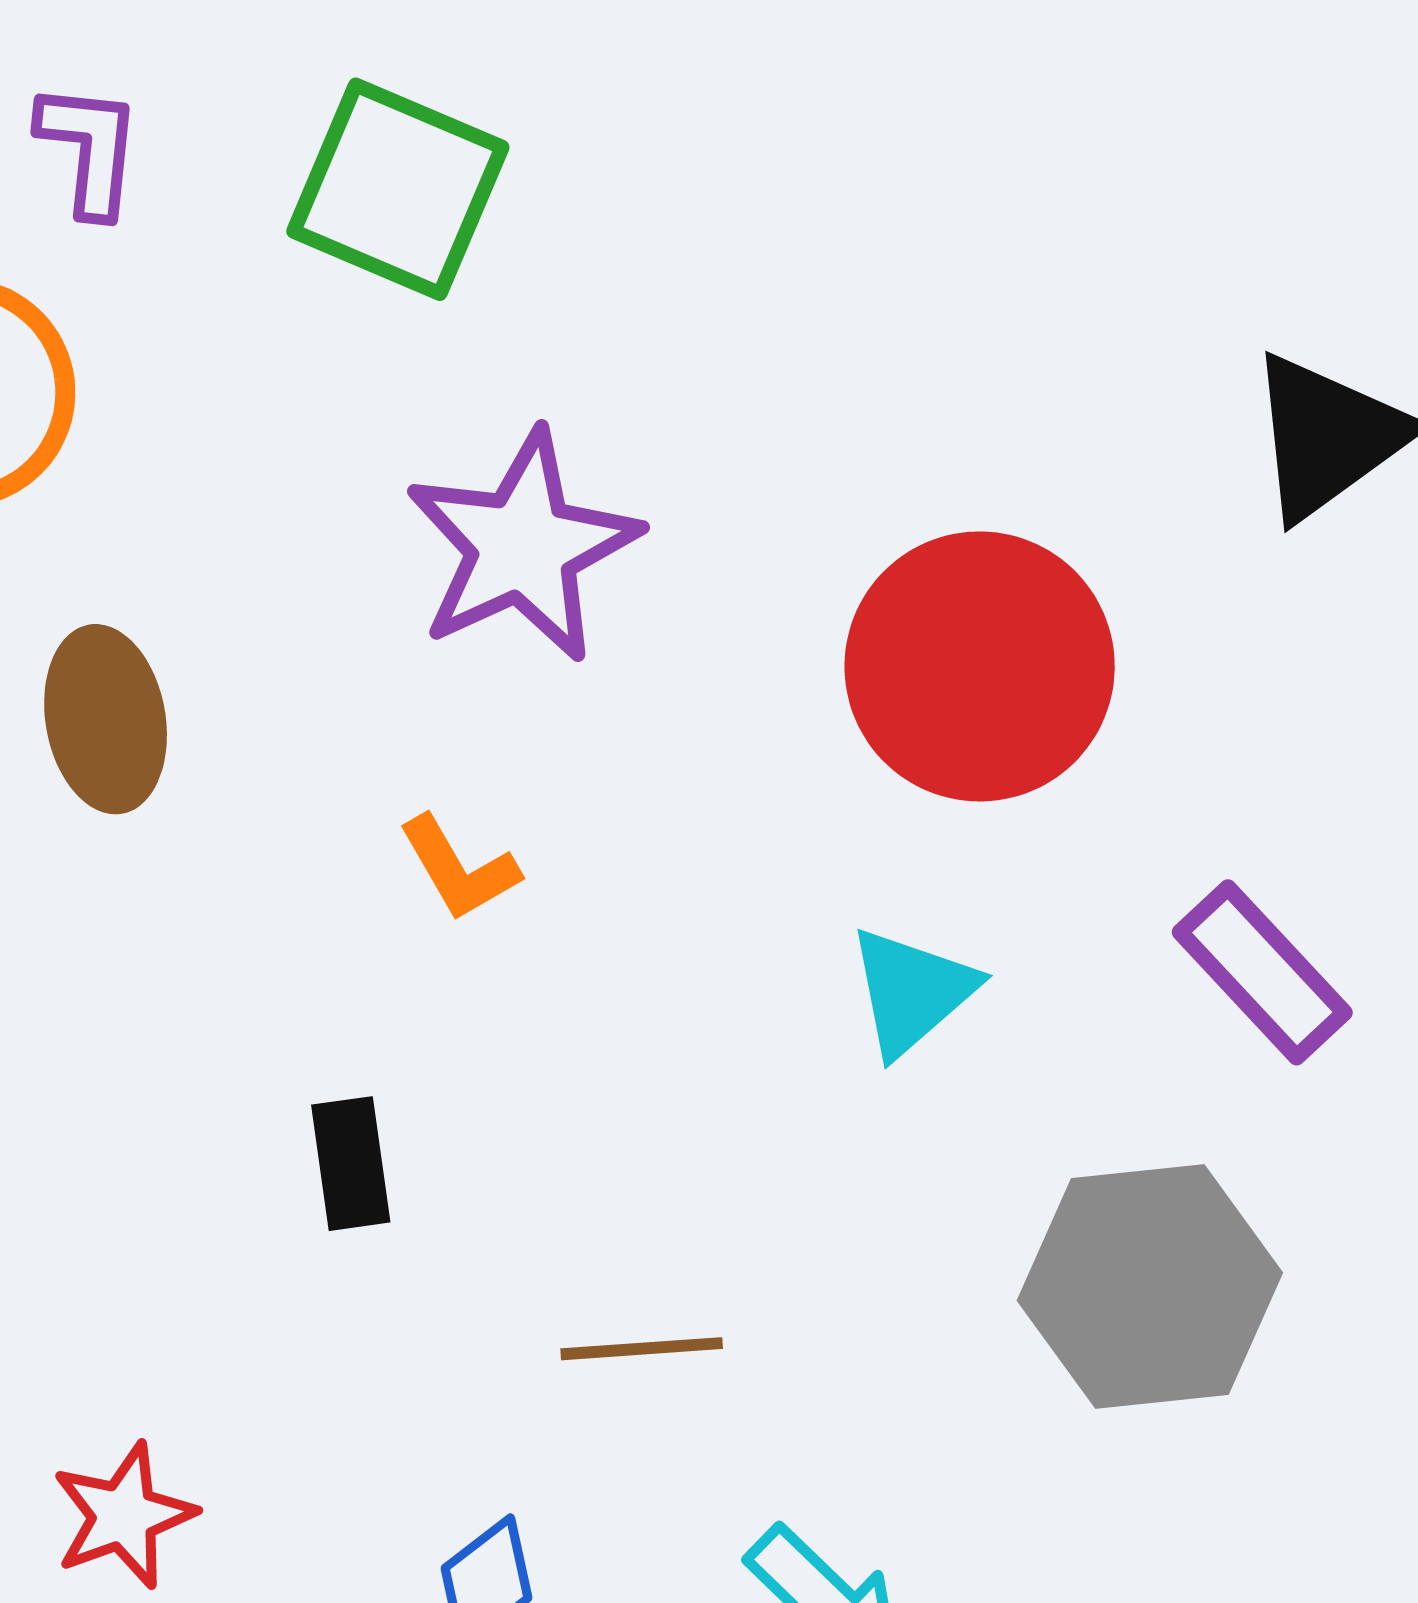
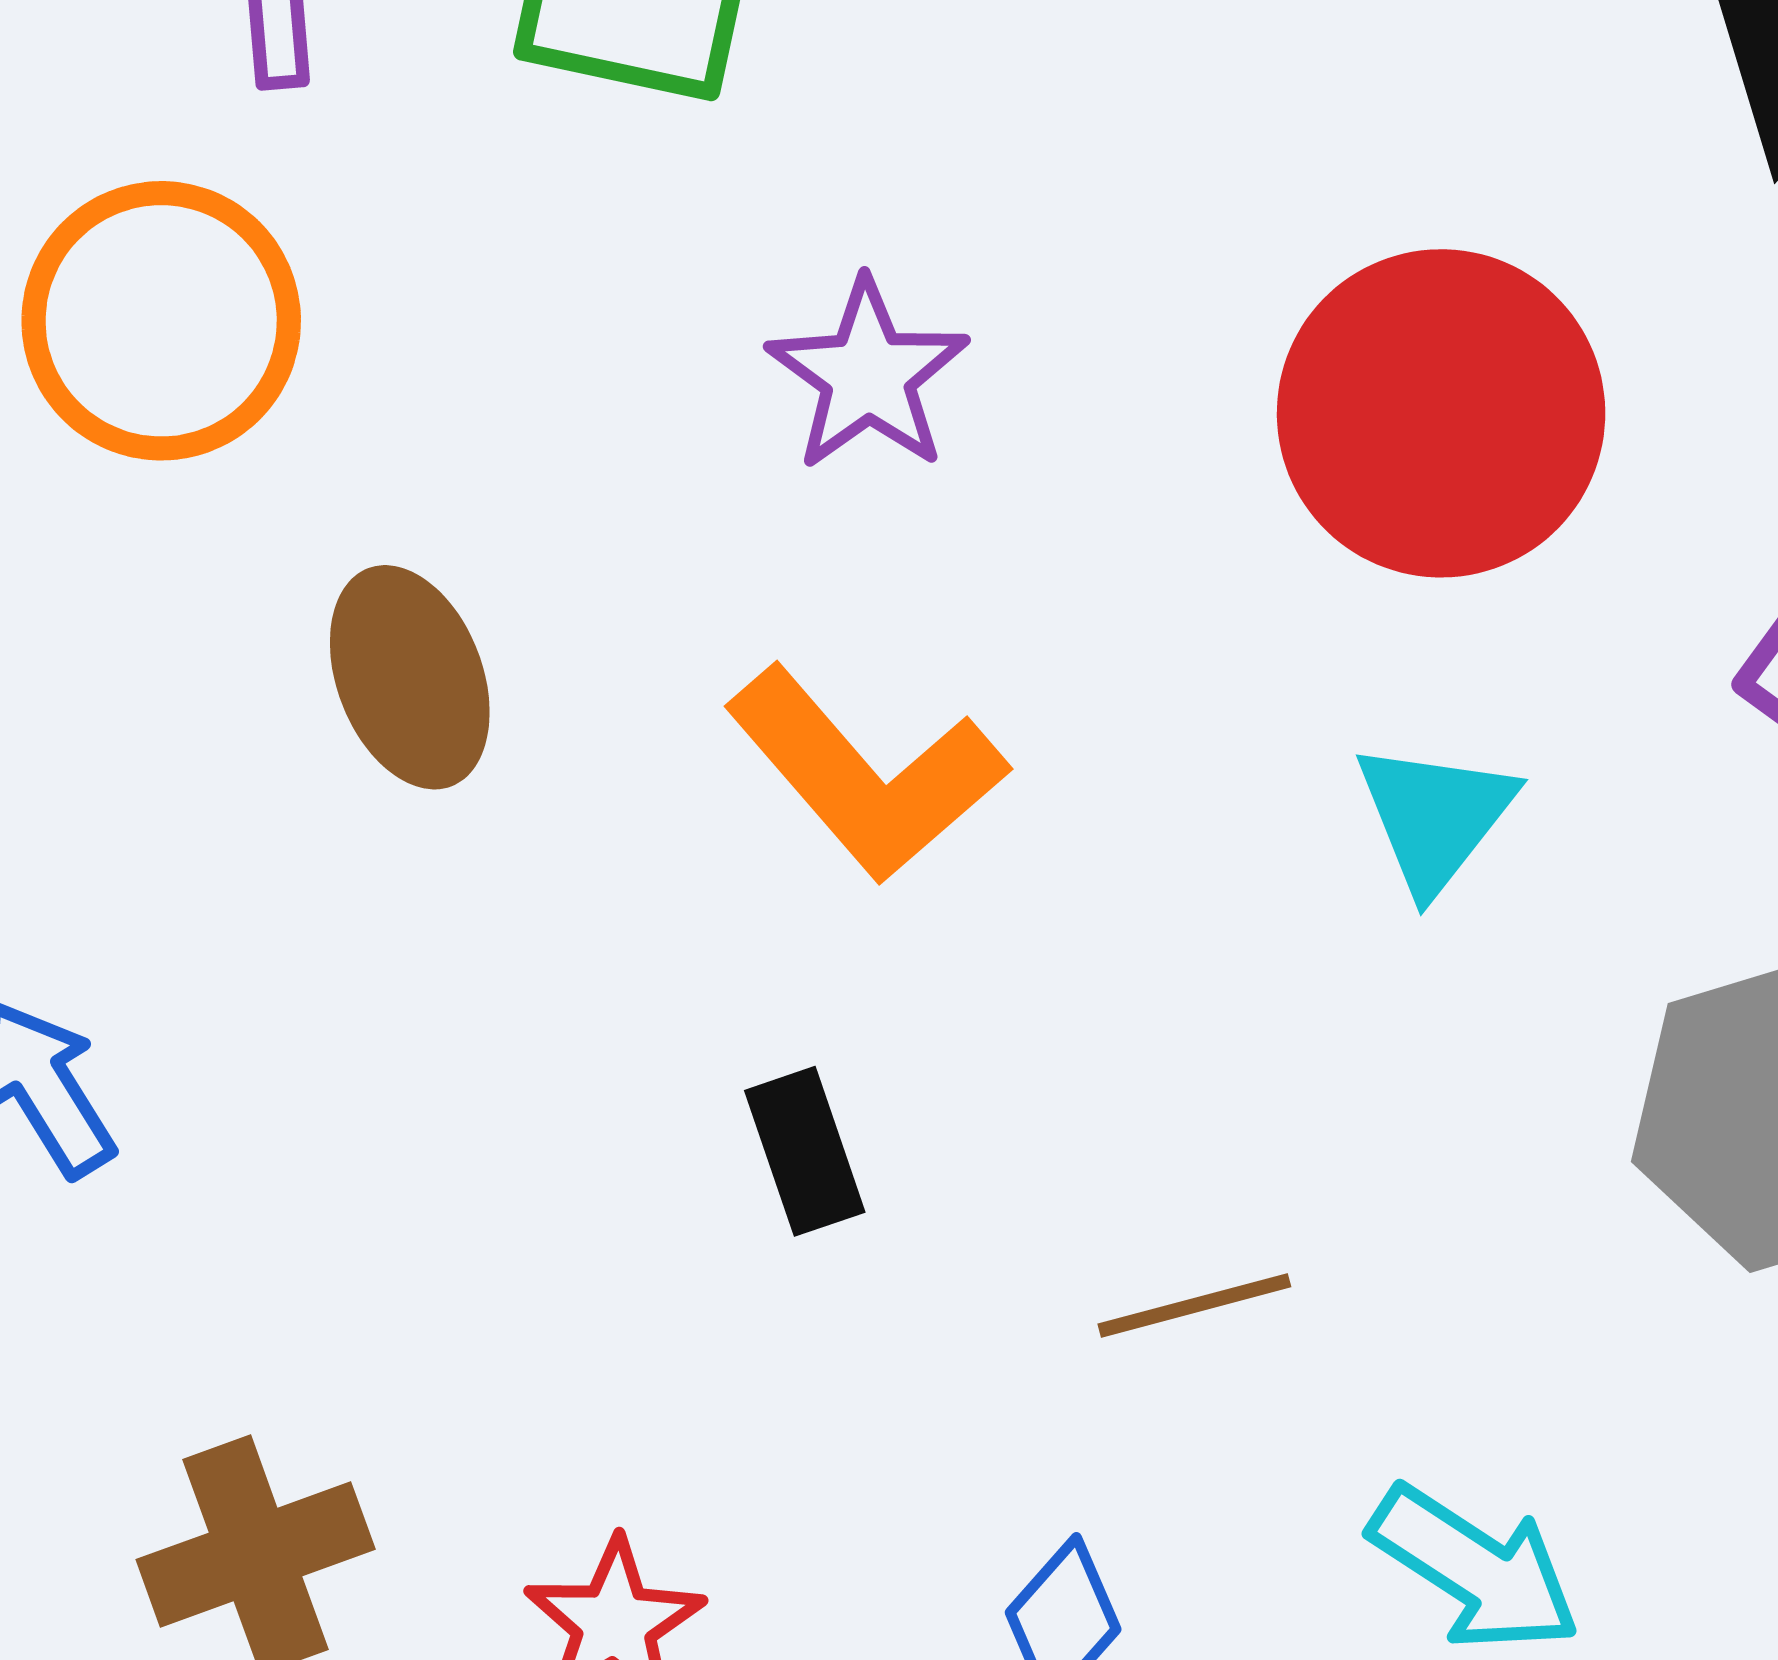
purple star: (523, 546) -> (868, 375), size x0.7
orange L-shape: (459, 868) -> (866, 774), size x1.8

